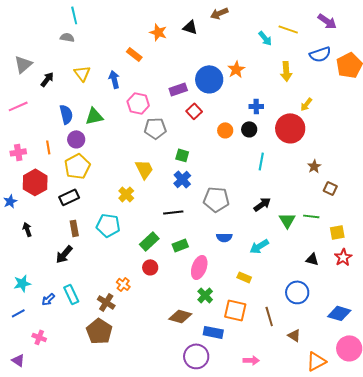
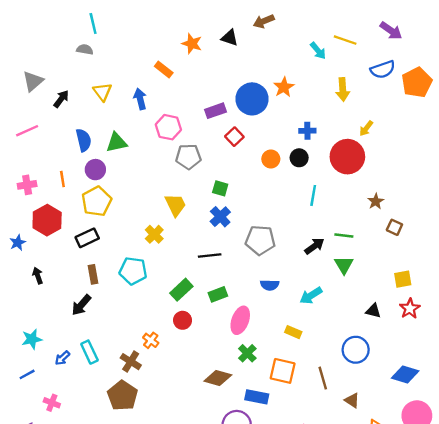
green line: (311, 216) -> (344, 236), moved

